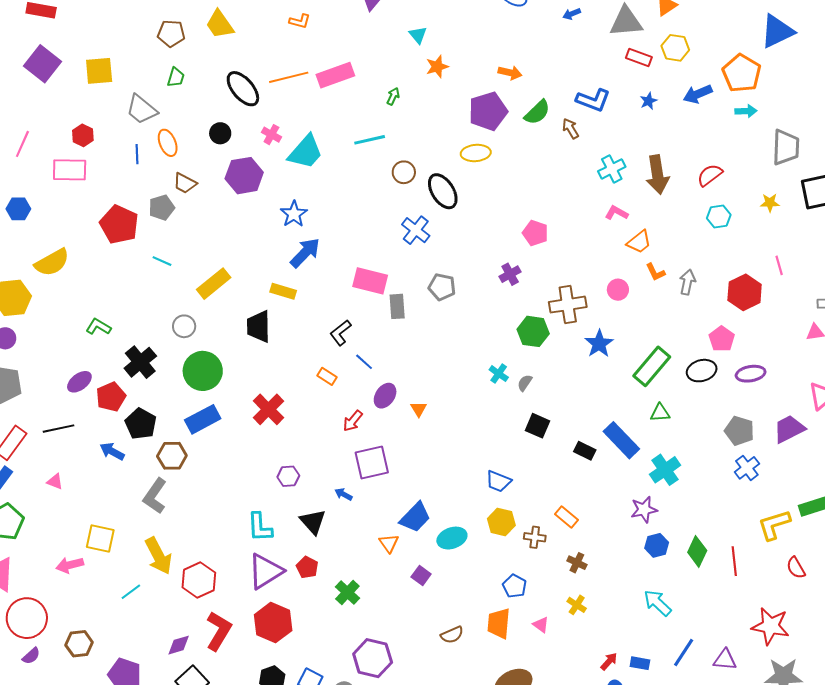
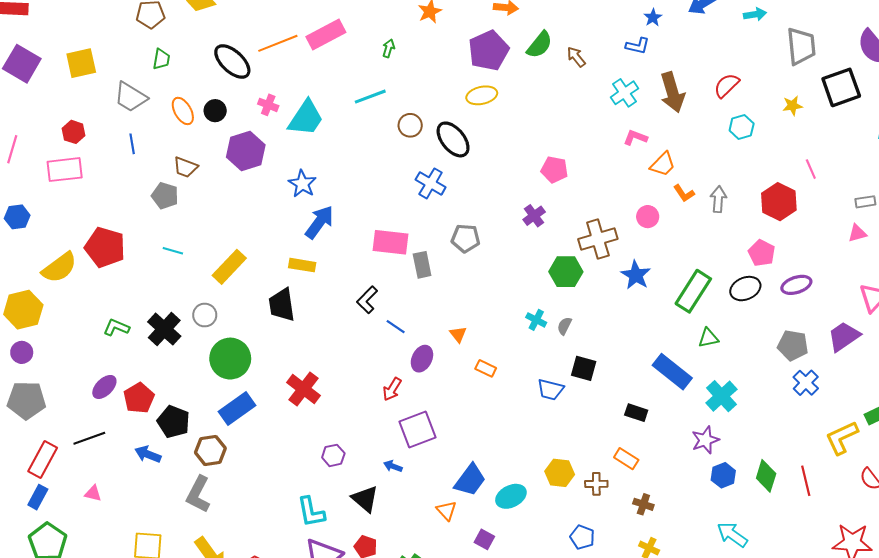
blue L-shape: (593, 100) -> (638, 46), moved, size x0.7
orange ellipse: (168, 143) -> (183, 111), moved
gray pentagon: (162, 208) -> (165, 196), turned -30
red pentagon: (119, 224) -> (105, 247), moved
black cross: (140, 362) -> (164, 329), moved
orange rectangle: (327, 376) -> (486, 368), moved
orange triangle: (419, 409) -> (458, 334), moved
black rectangle: (585, 451) -> (636, 413), moved
blue trapezoid: (498, 481) -> (550, 390), moved

